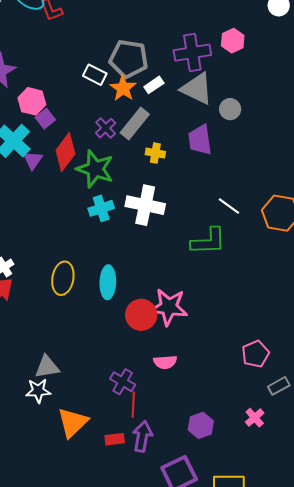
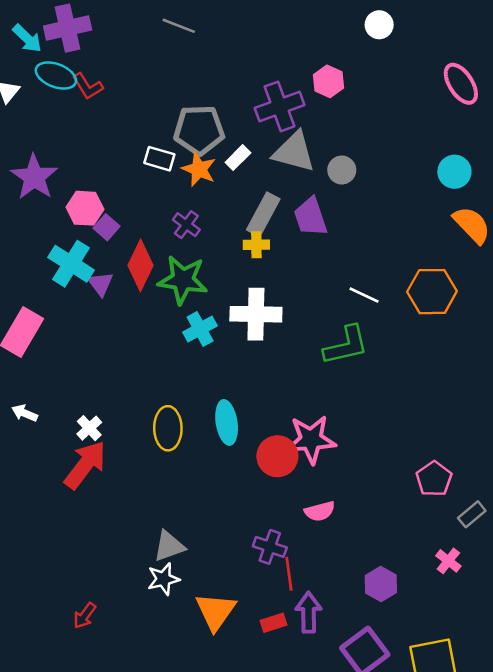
gray rectangle: (135, 123) -> (263, 214), moved

